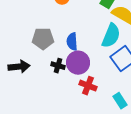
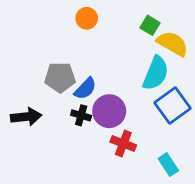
blue semicircle: (72, 42) -> (85, 89), moved, turned -132

